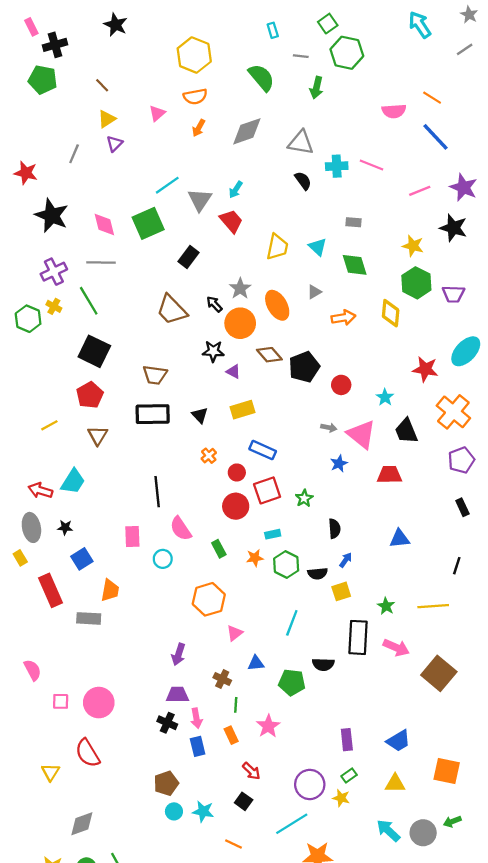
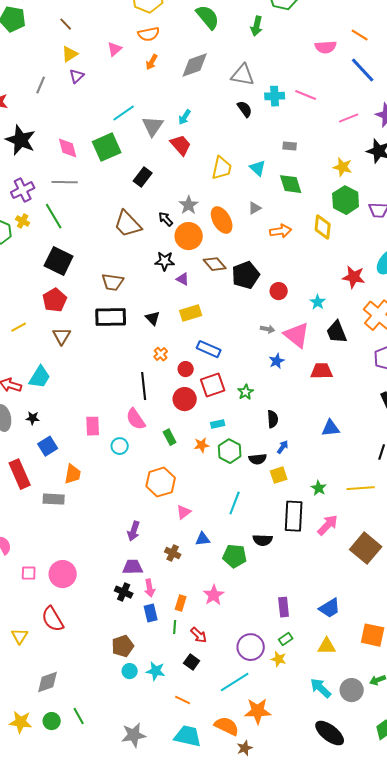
black line: (157, 492) -> (144, 386), moved
pink arrow: (396, 648) -> (328, 525), turned -70
green line: (236, 705) -> (175, 627), moved
orange rectangle: (231, 735) -> (181, 603), turned 42

